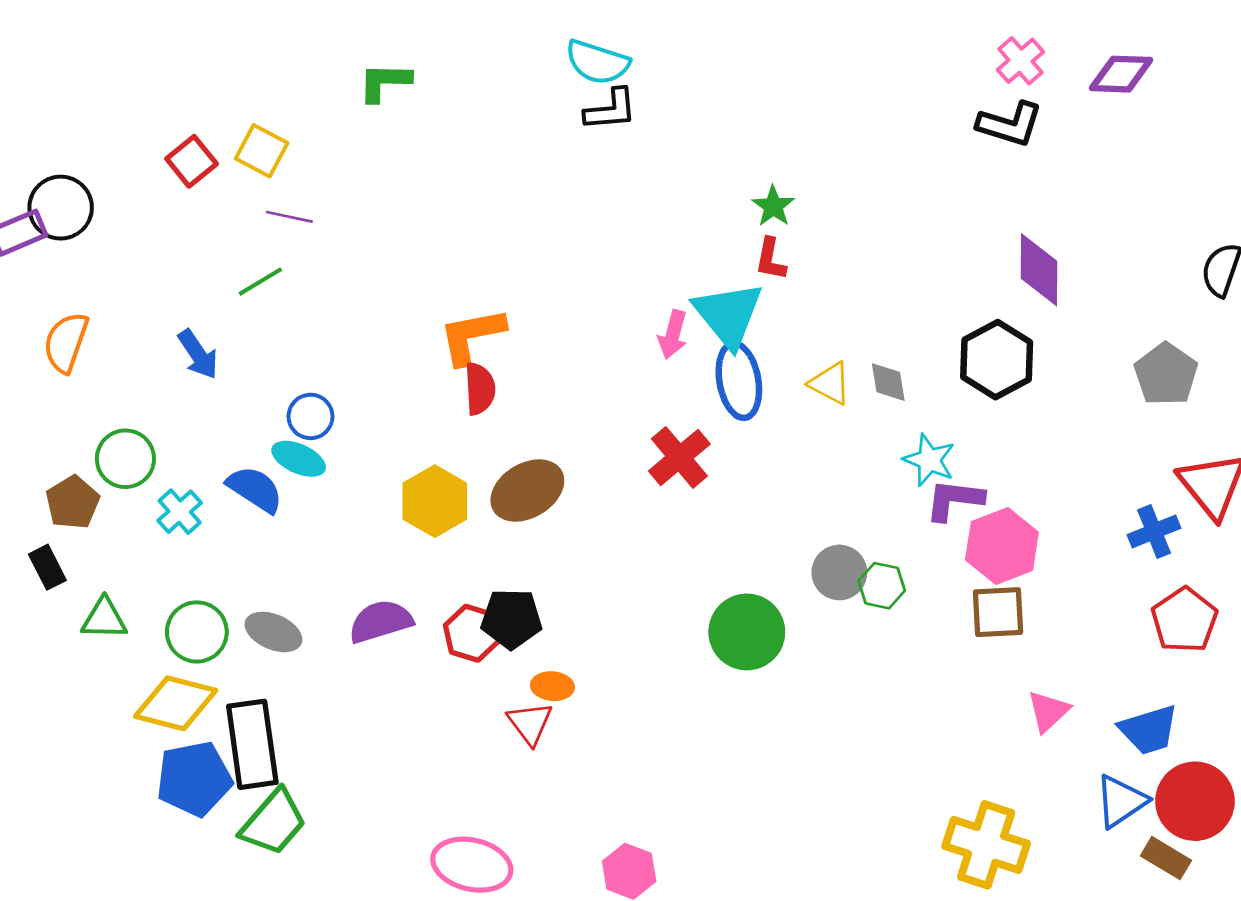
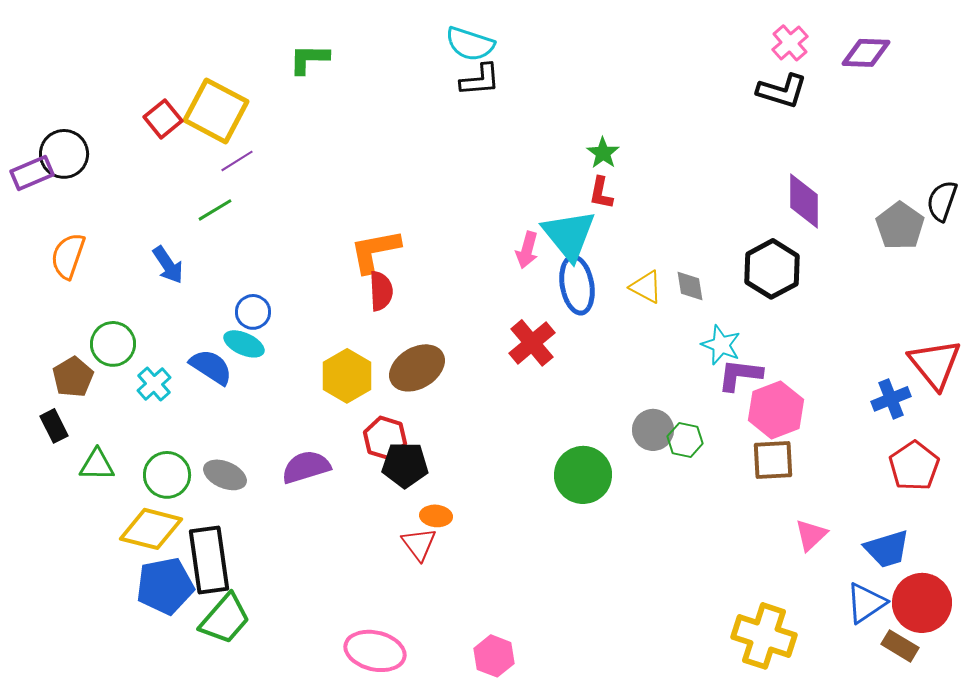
yellow square: (262, 151) -> (216, 111), size x1.6
purple line: (289, 217) -> (237, 161), turned -44
gray pentagon: (1166, 374) -> (900, 226), moved
red hexagon: (472, 633) -> (385, 438), moved

